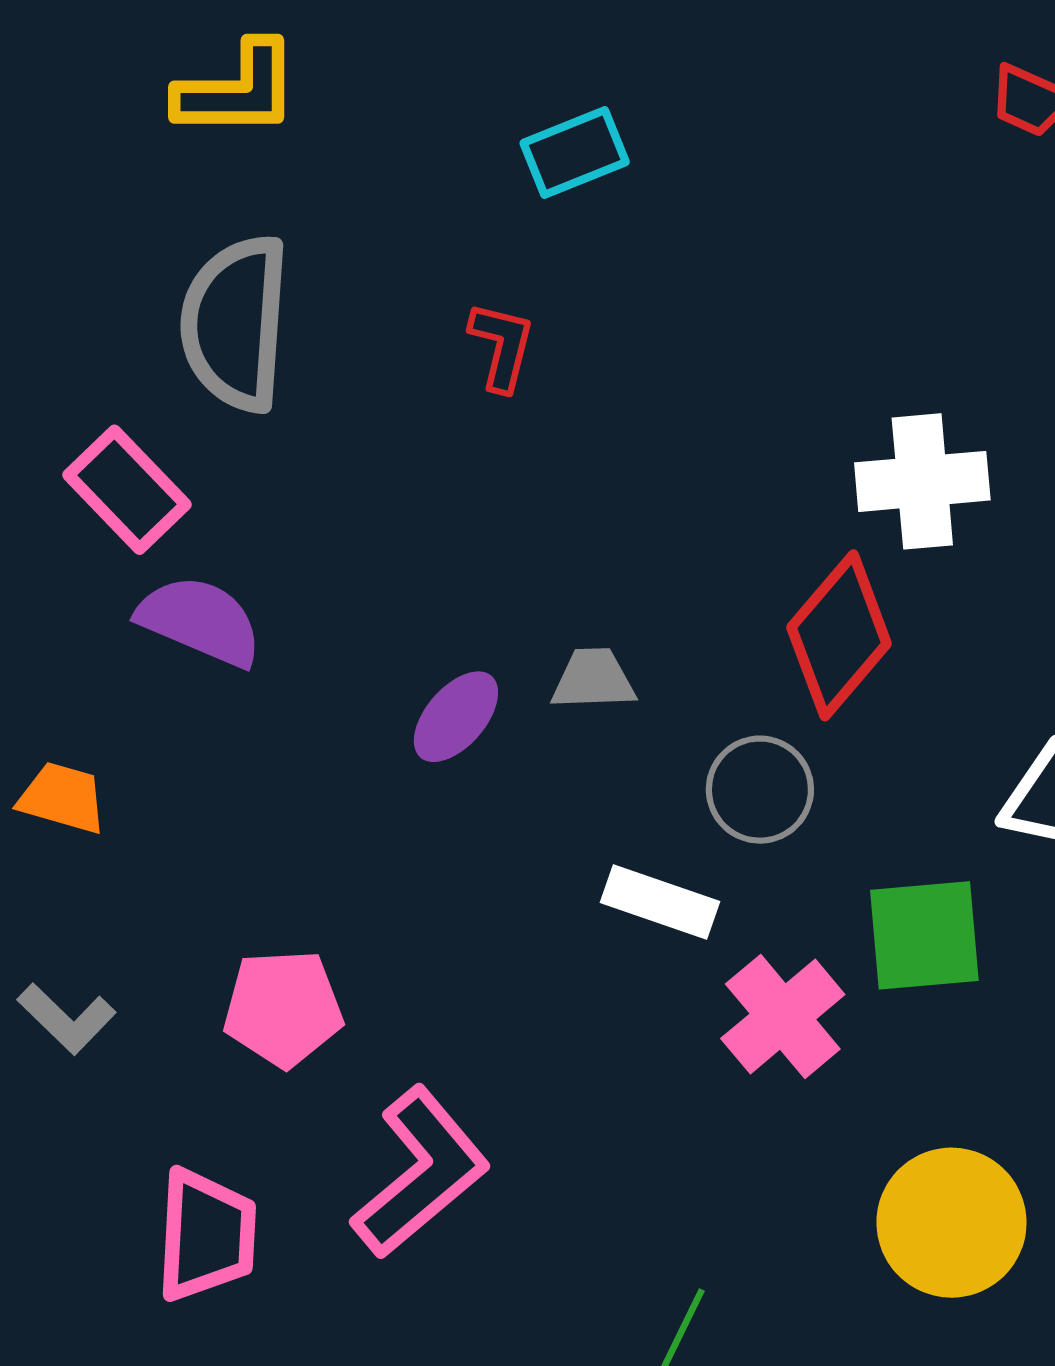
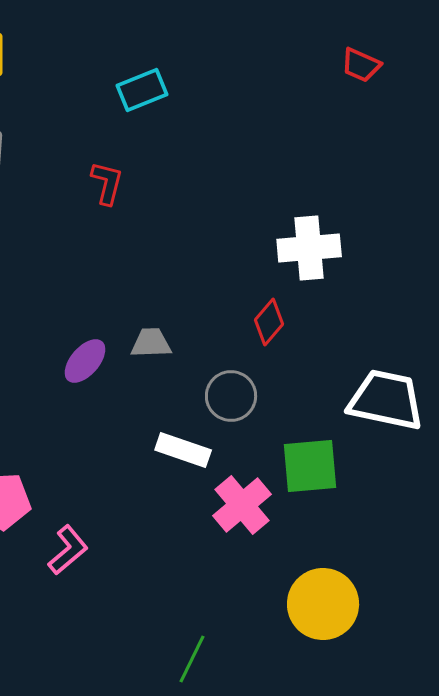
red diamond: (839, 635) -> (269, 322), size x0.6
pink L-shape: (421, 1173) -> (68, 550), moved, size x0.6

